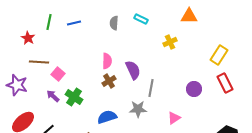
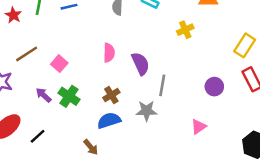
red star: (28, 38) -> (13, 15), moved
brown line: (39, 62) -> (27, 54), turned -36
pink square: (58, 74) -> (59, 64), moved
brown cross: (109, 81) -> (111, 95), moved
pink triangle: (174, 118) -> (199, 127), moved

